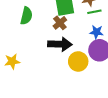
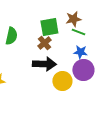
green line: (94, 12) -> (78, 32), turned 32

